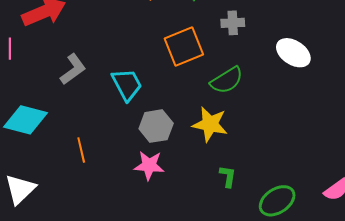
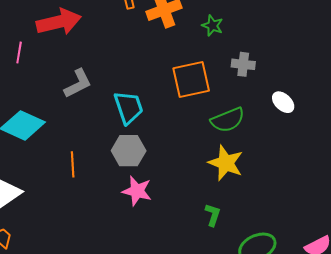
white ellipse: (293, 53) -> (283, 102), moved, size x0.7
yellow star: (210, 124) -> (226, 163), moved
gray hexagon: (156, 126) -> (129, 151), moved

